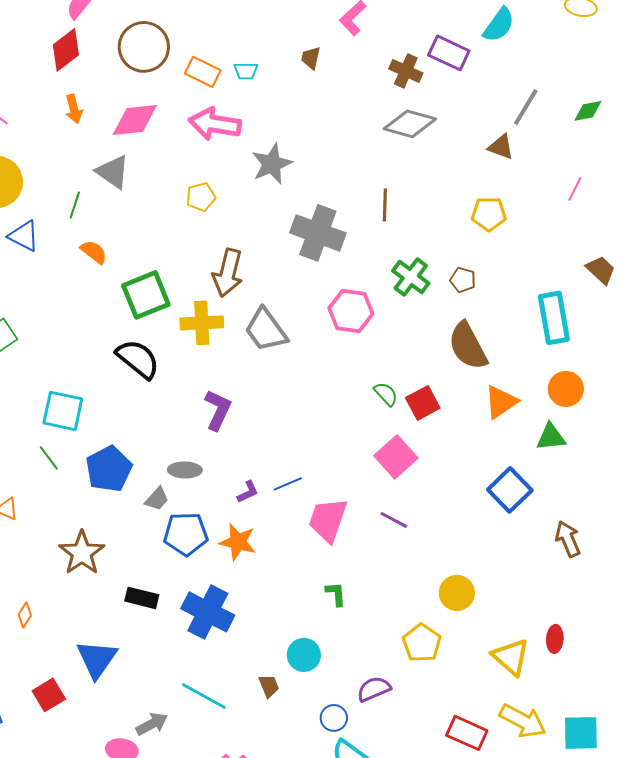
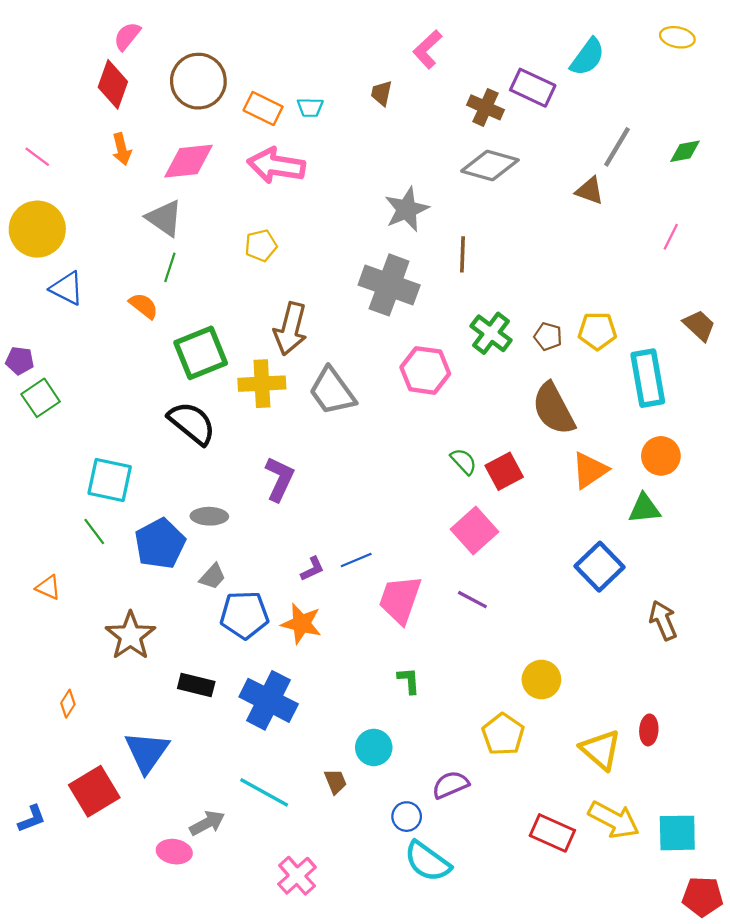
red diamond: (66, 50) -> (113, 84), turned -33
gray star: (272, 164) -> (407, 209), moved
green line: (75, 205) -> (170, 267), moved
yellow pentagon: (489, 214) -> (597, 331), moved
gray ellipse: (185, 470) -> (209, 516), moved
red square: (49, 695) -> (94, 791), size x1.4

